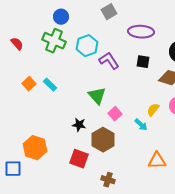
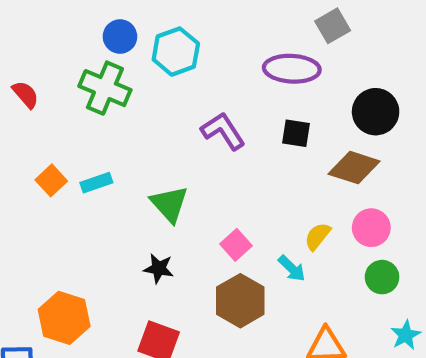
gray square: (109, 12) -> (333, 26), moved
cyan hexagon: (87, 46) -> (176, 52), moved
cyan rectangle: (50, 85) -> (96, 183), turned -64
green triangle: (97, 96) -> (169, 204), moved
brown hexagon: (103, 140) -> (240, 301), moved

